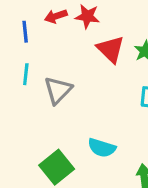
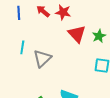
red arrow: (56, 16) -> (43, 11), turned 56
blue line: (25, 32) -> (19, 13), moved

